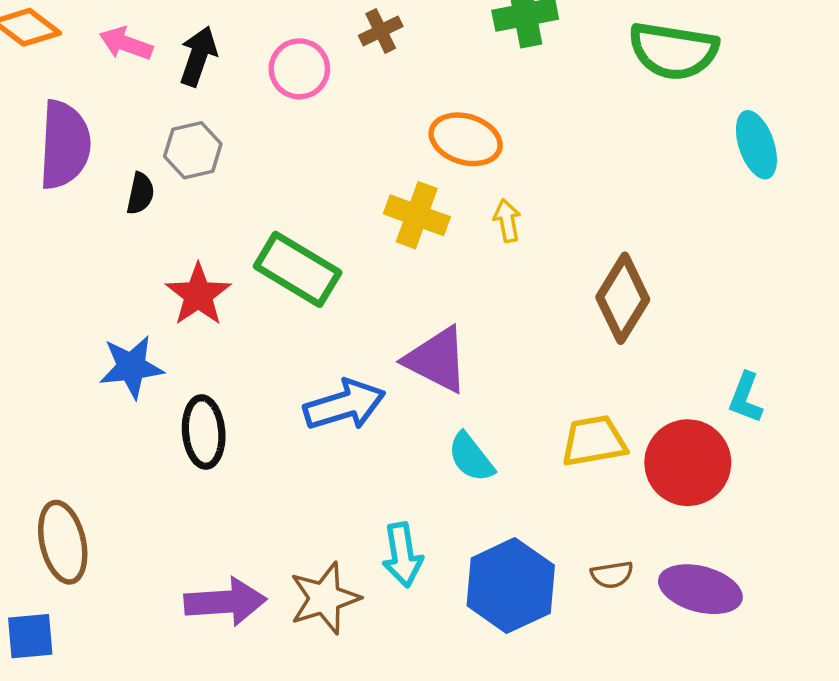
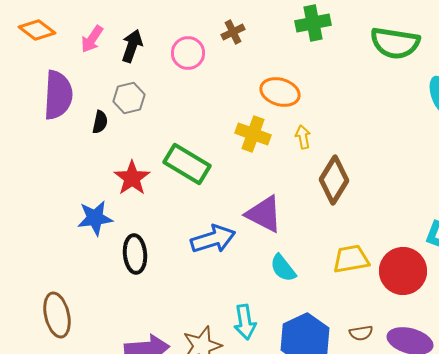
pink arrow: (126, 44) -> (92, 39), turned -76
brown diamond: (623, 298) -> (334, 180), moved

